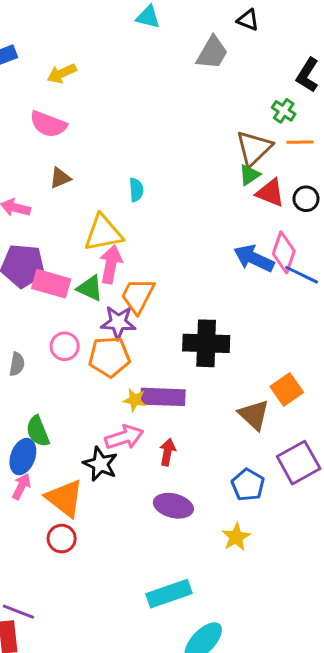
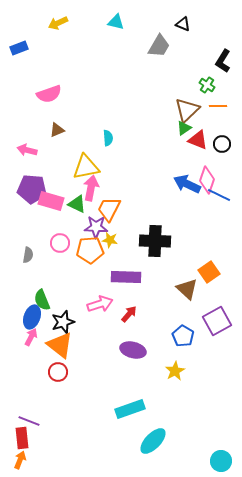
yellow arrow: (62, 74) -> (58, 23), moved
pink semicircle: (48, 124) -> (49, 94), turned -40
yellow star: (135, 400) -> (110, 240), moved
red arrow: (167, 452) -> (129, 314), turned 30
black star: (100, 464) -> (63, 322), moved, turned 30

